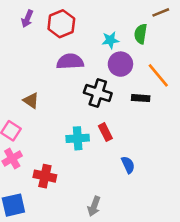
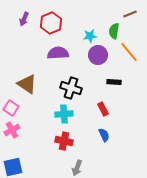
orange line: (158, 75) -> (129, 52), moved
black cross: (98, 93) -> (71, 88), moved
brown triangle: (31, 101) -> (27, 84), size x1.5
red rectangle: (105, 132) -> (103, 109), moved
red cross: (45, 176) -> (64, 141), moved

